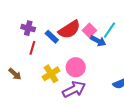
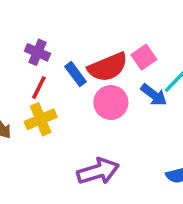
pink square: (89, 30) -> (144, 57), moved
pink circle: (76, 67) -> (111, 103), moved
yellow cross: (51, 74) -> (41, 119), moved

